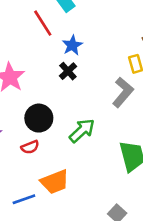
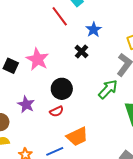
blue star: (72, 45) -> (94, 30), moved
green arrow: (82, 131) -> (108, 89), moved

